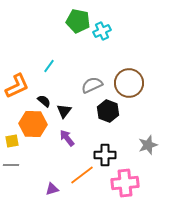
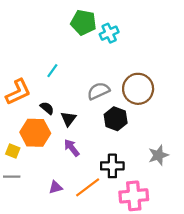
yellow square: (12, 141) -> (13, 151), turned 32
purple triangle: (52, 189) -> (56, 187), moved

